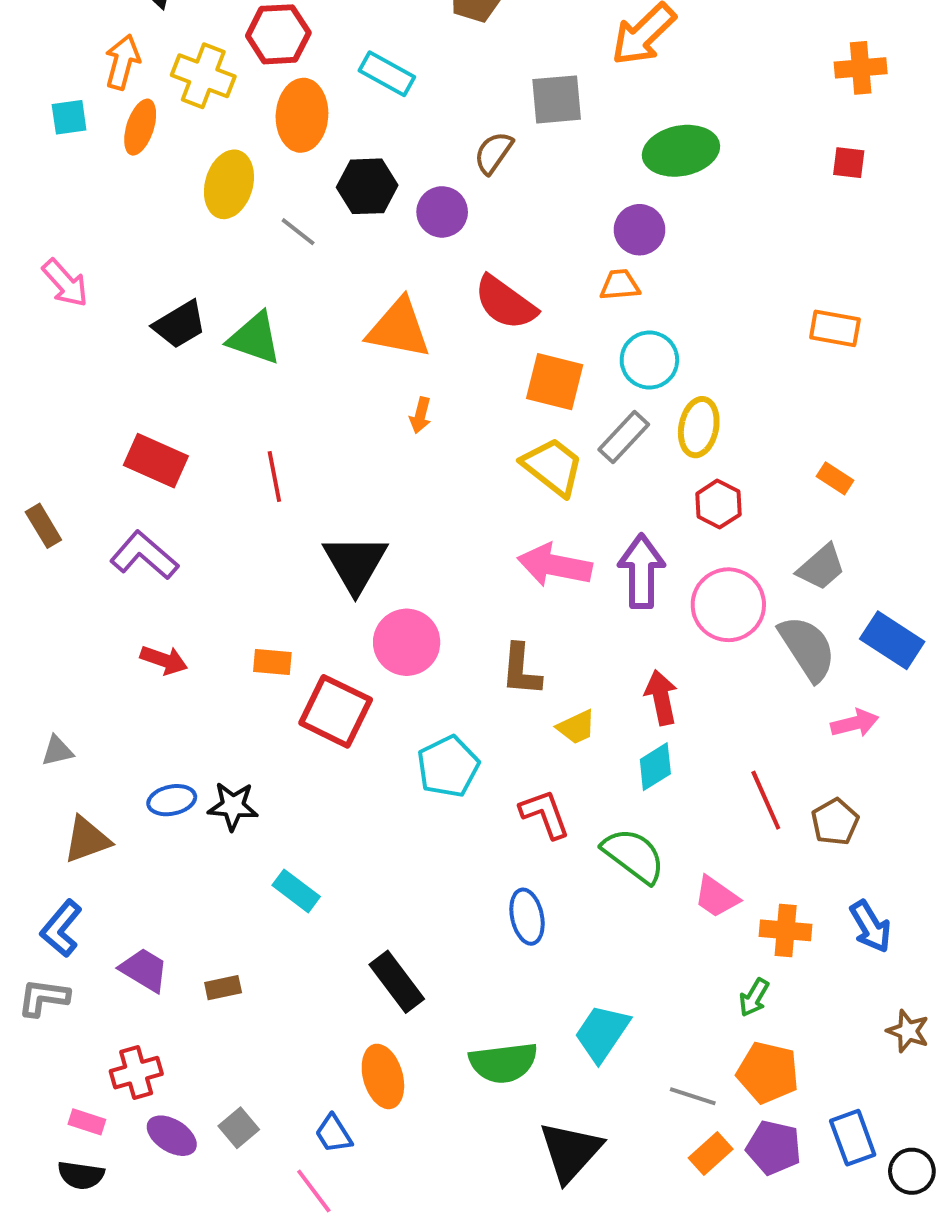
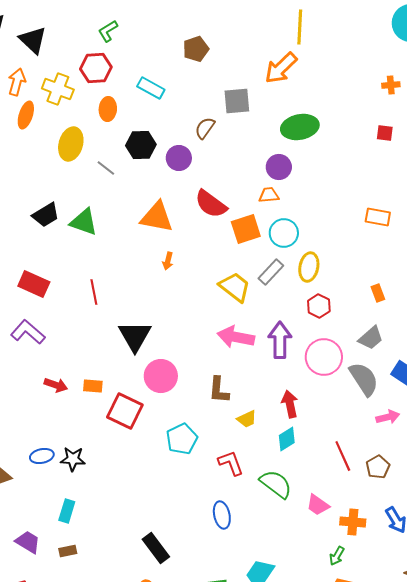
orange cross: (861, 68) -> (391, 85), size x0.7
orange ellipse: (302, 115) -> (108, 109), size x0.7
orange square: (555, 382) -> (246, 229), moved, turned -32
orange rectangle: (835, 478) -> (378, 293), turned 36
red arrow: (164, 660) -> (56, 385), moved
cyan rectangle: (296, 891) -> (67, 511), moved, turned 70

